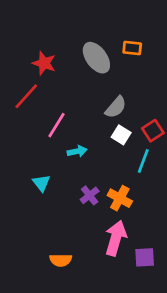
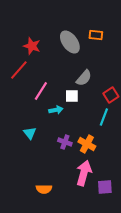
white square: (121, 135) -> (72, 96), moved, turned -32
purple cross: (90, 195) -> (65, 142), turned -32

